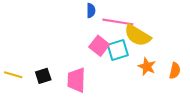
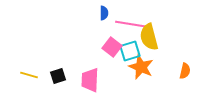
yellow semicircle: (138, 35) -> (149, 37), turned 44
orange star: (147, 67) -> (141, 67), moved, size x1.4

